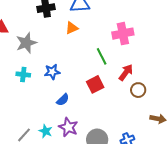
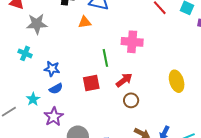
blue star: (52, 72) -> (52, 69), moved
cyan star: (46, 131) -> (33, 99), moved

